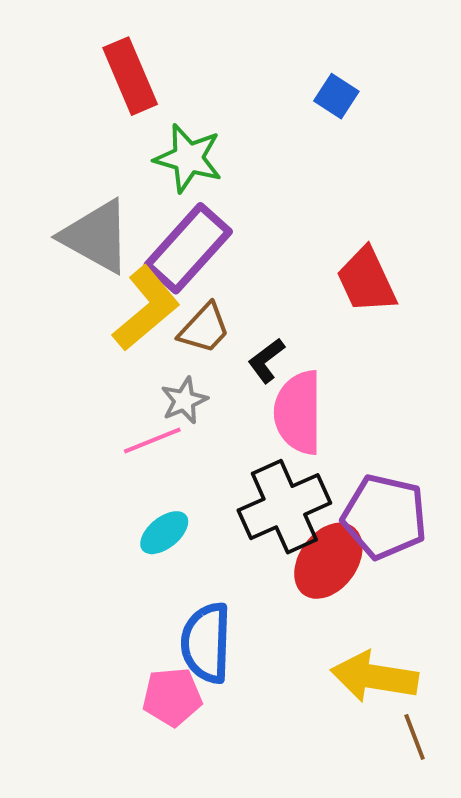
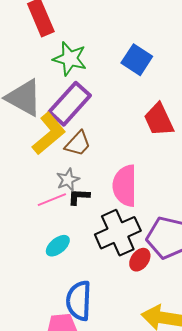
blue square: (336, 96) -> (137, 60), moved, size x1.4
black L-shape: (266, 360) -> (79, 197), moved, turned 40
red ellipse: (328, 561) -> (140, 260), size x0.6

